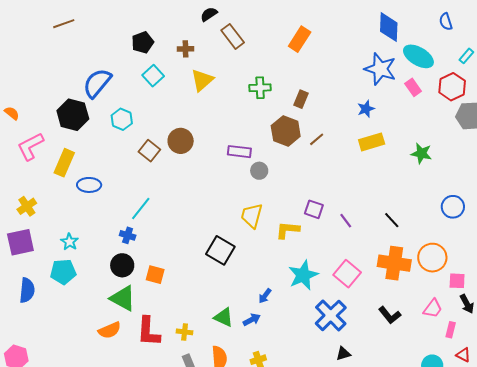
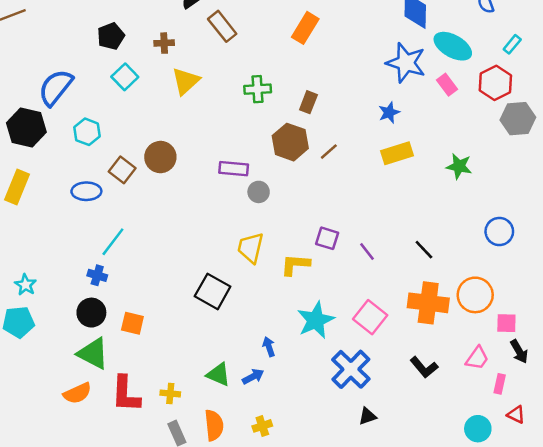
blue ellipse: (89, 185) -> (86, 191), moved
blue arrow: (265, 296) -> (269, 347), turned 126

